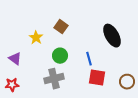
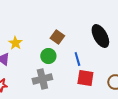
brown square: (61, 27) -> (57, 37), moved
yellow star: (36, 38) -> (15, 43), moved

